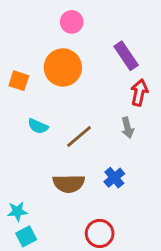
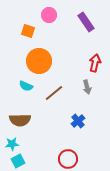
purple rectangle: (126, 56) -> (86, 22), moved
orange circle: (63, 67) -> (39, 61), moved
orange square: (19, 81) -> (28, 31), moved
brown semicircle: (69, 184) -> (20, 120), moved

